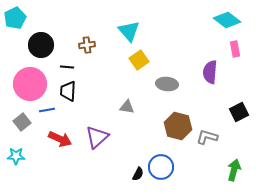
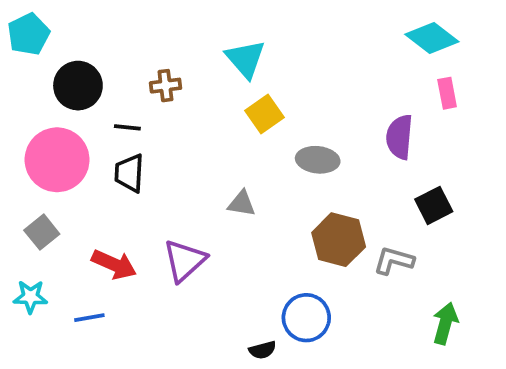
blue line: (47, 110) -> (89, 318), moved
black square: (239, 112) -> (434, 205), moved
black semicircle: (138, 174) -> (263, 350), moved, turned 48

